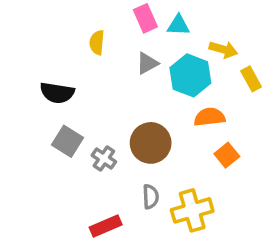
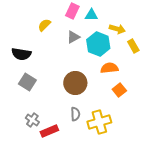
pink rectangle: (145, 18) -> (72, 11), turned 49
yellow semicircle: (97, 43) -> (44, 25), turned 40
gray cross: (104, 159) -> (32, 120), moved

